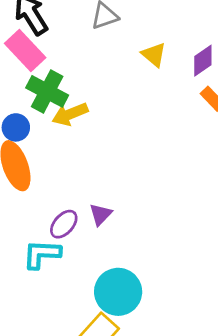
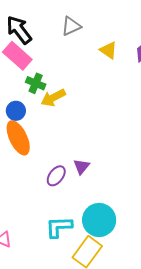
green cross: (47, 91) -> (36, 83), size x0.7
cyan L-shape: (42, 254) -> (59, 227), moved

